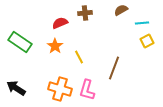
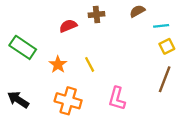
orange star: (55, 46) -> (58, 64), moved
brown line: (114, 68) -> (165, 79), moved
pink L-shape: (87, 90) -> (117, 99), moved

